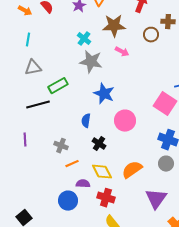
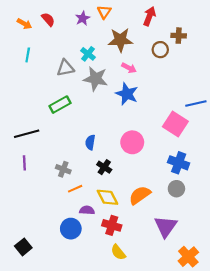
gray triangle: (33, 68) -> (65, 68), moved
blue star: (104, 94) -> (127, 94), moved
black line: (38, 105) -> (27, 134), moved

